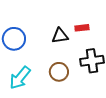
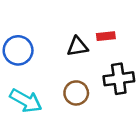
cyan arrow: (20, 78) -> (26, 101), turned -100

